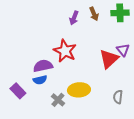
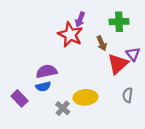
green cross: (120, 13) -> (119, 22), moved
brown arrow: (94, 14) -> (102, 43), moved
red star: (65, 51) -> (70, 35), moved
gray semicircle: (118, 97) -> (128, 95), moved

